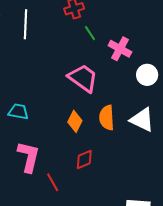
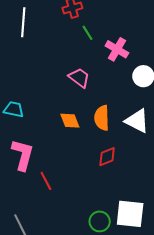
pink trapezoid: (83, 78) -> (79, 78), size x0.7
orange diamond: (75, 121) -> (70, 121), turned -50
red diamond: (84, 159) -> (107, 157), moved

